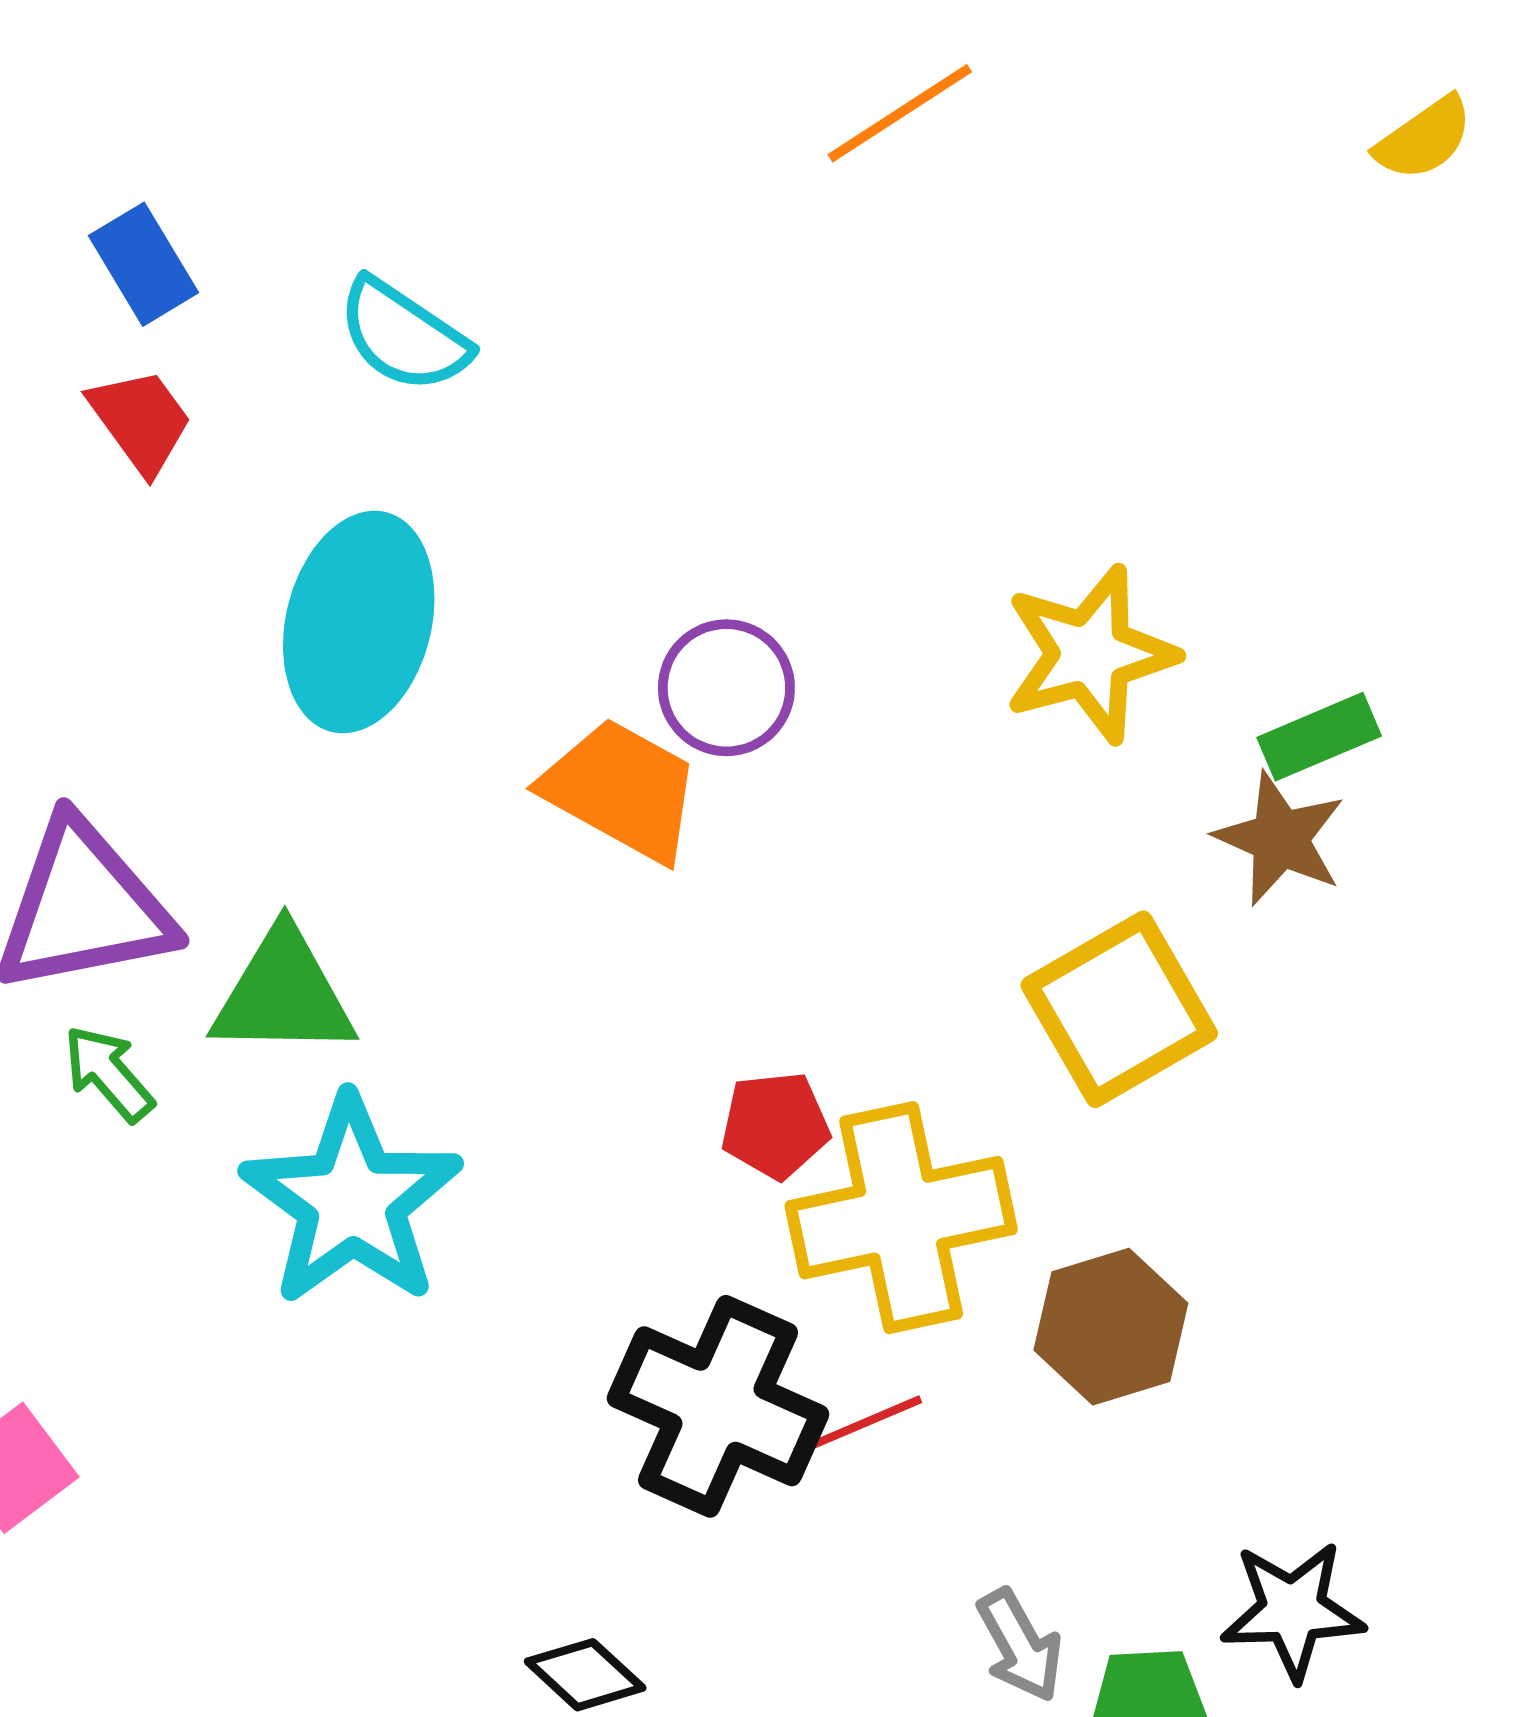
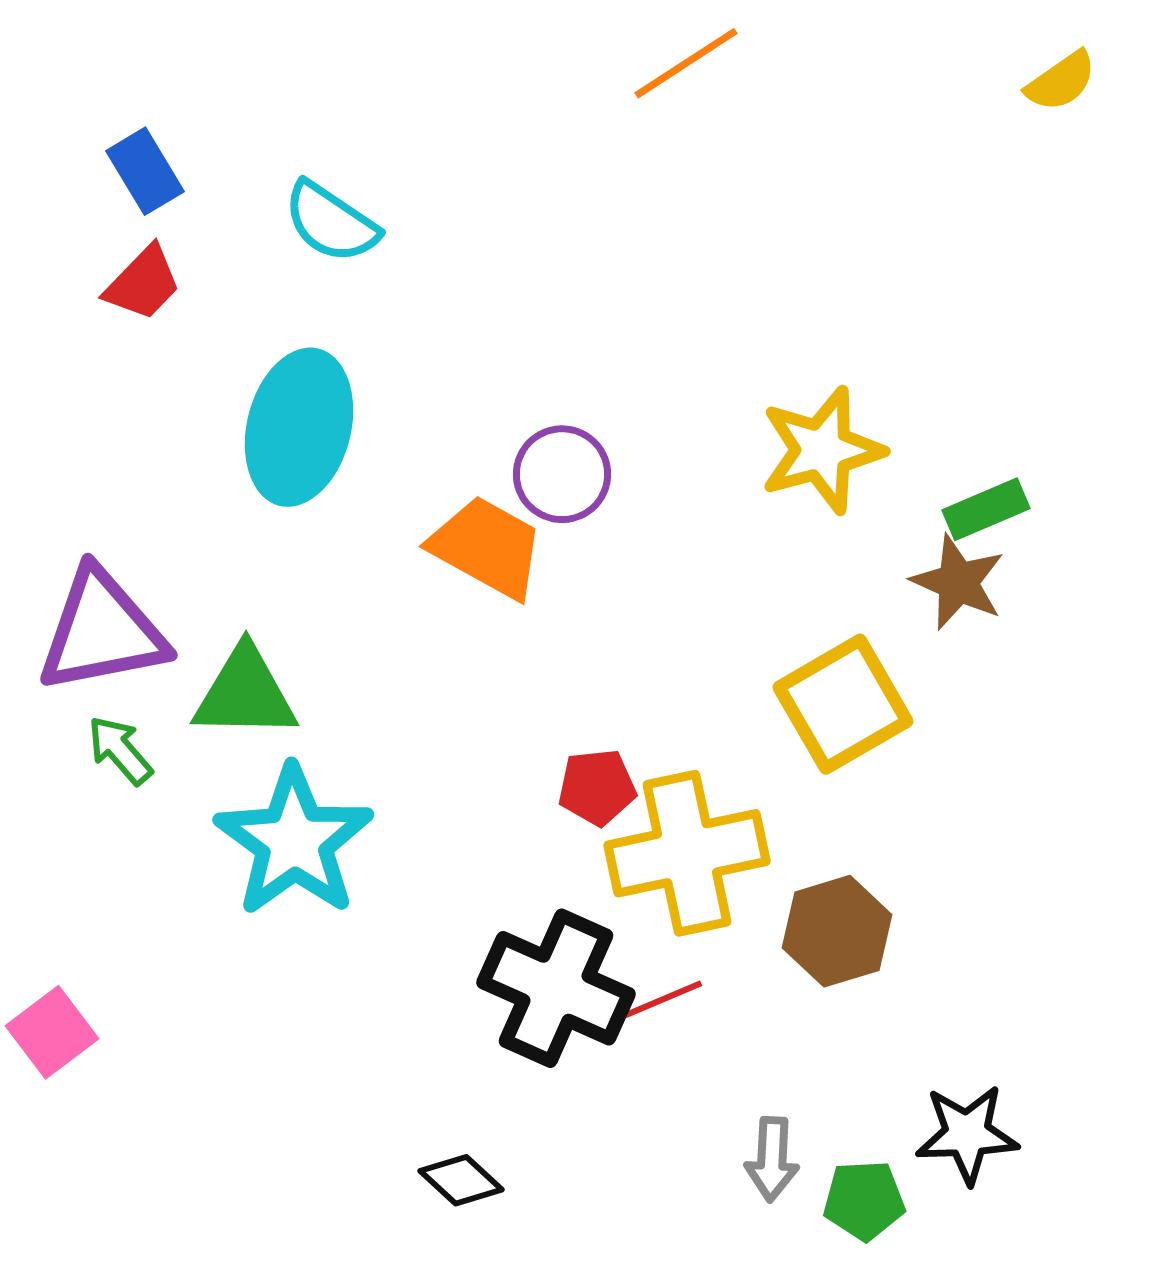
red trapezoid: (141, 421) -> (143, 283), turned 80
gray arrow: (1020, 1645) -> (772, 1159), turned 32

